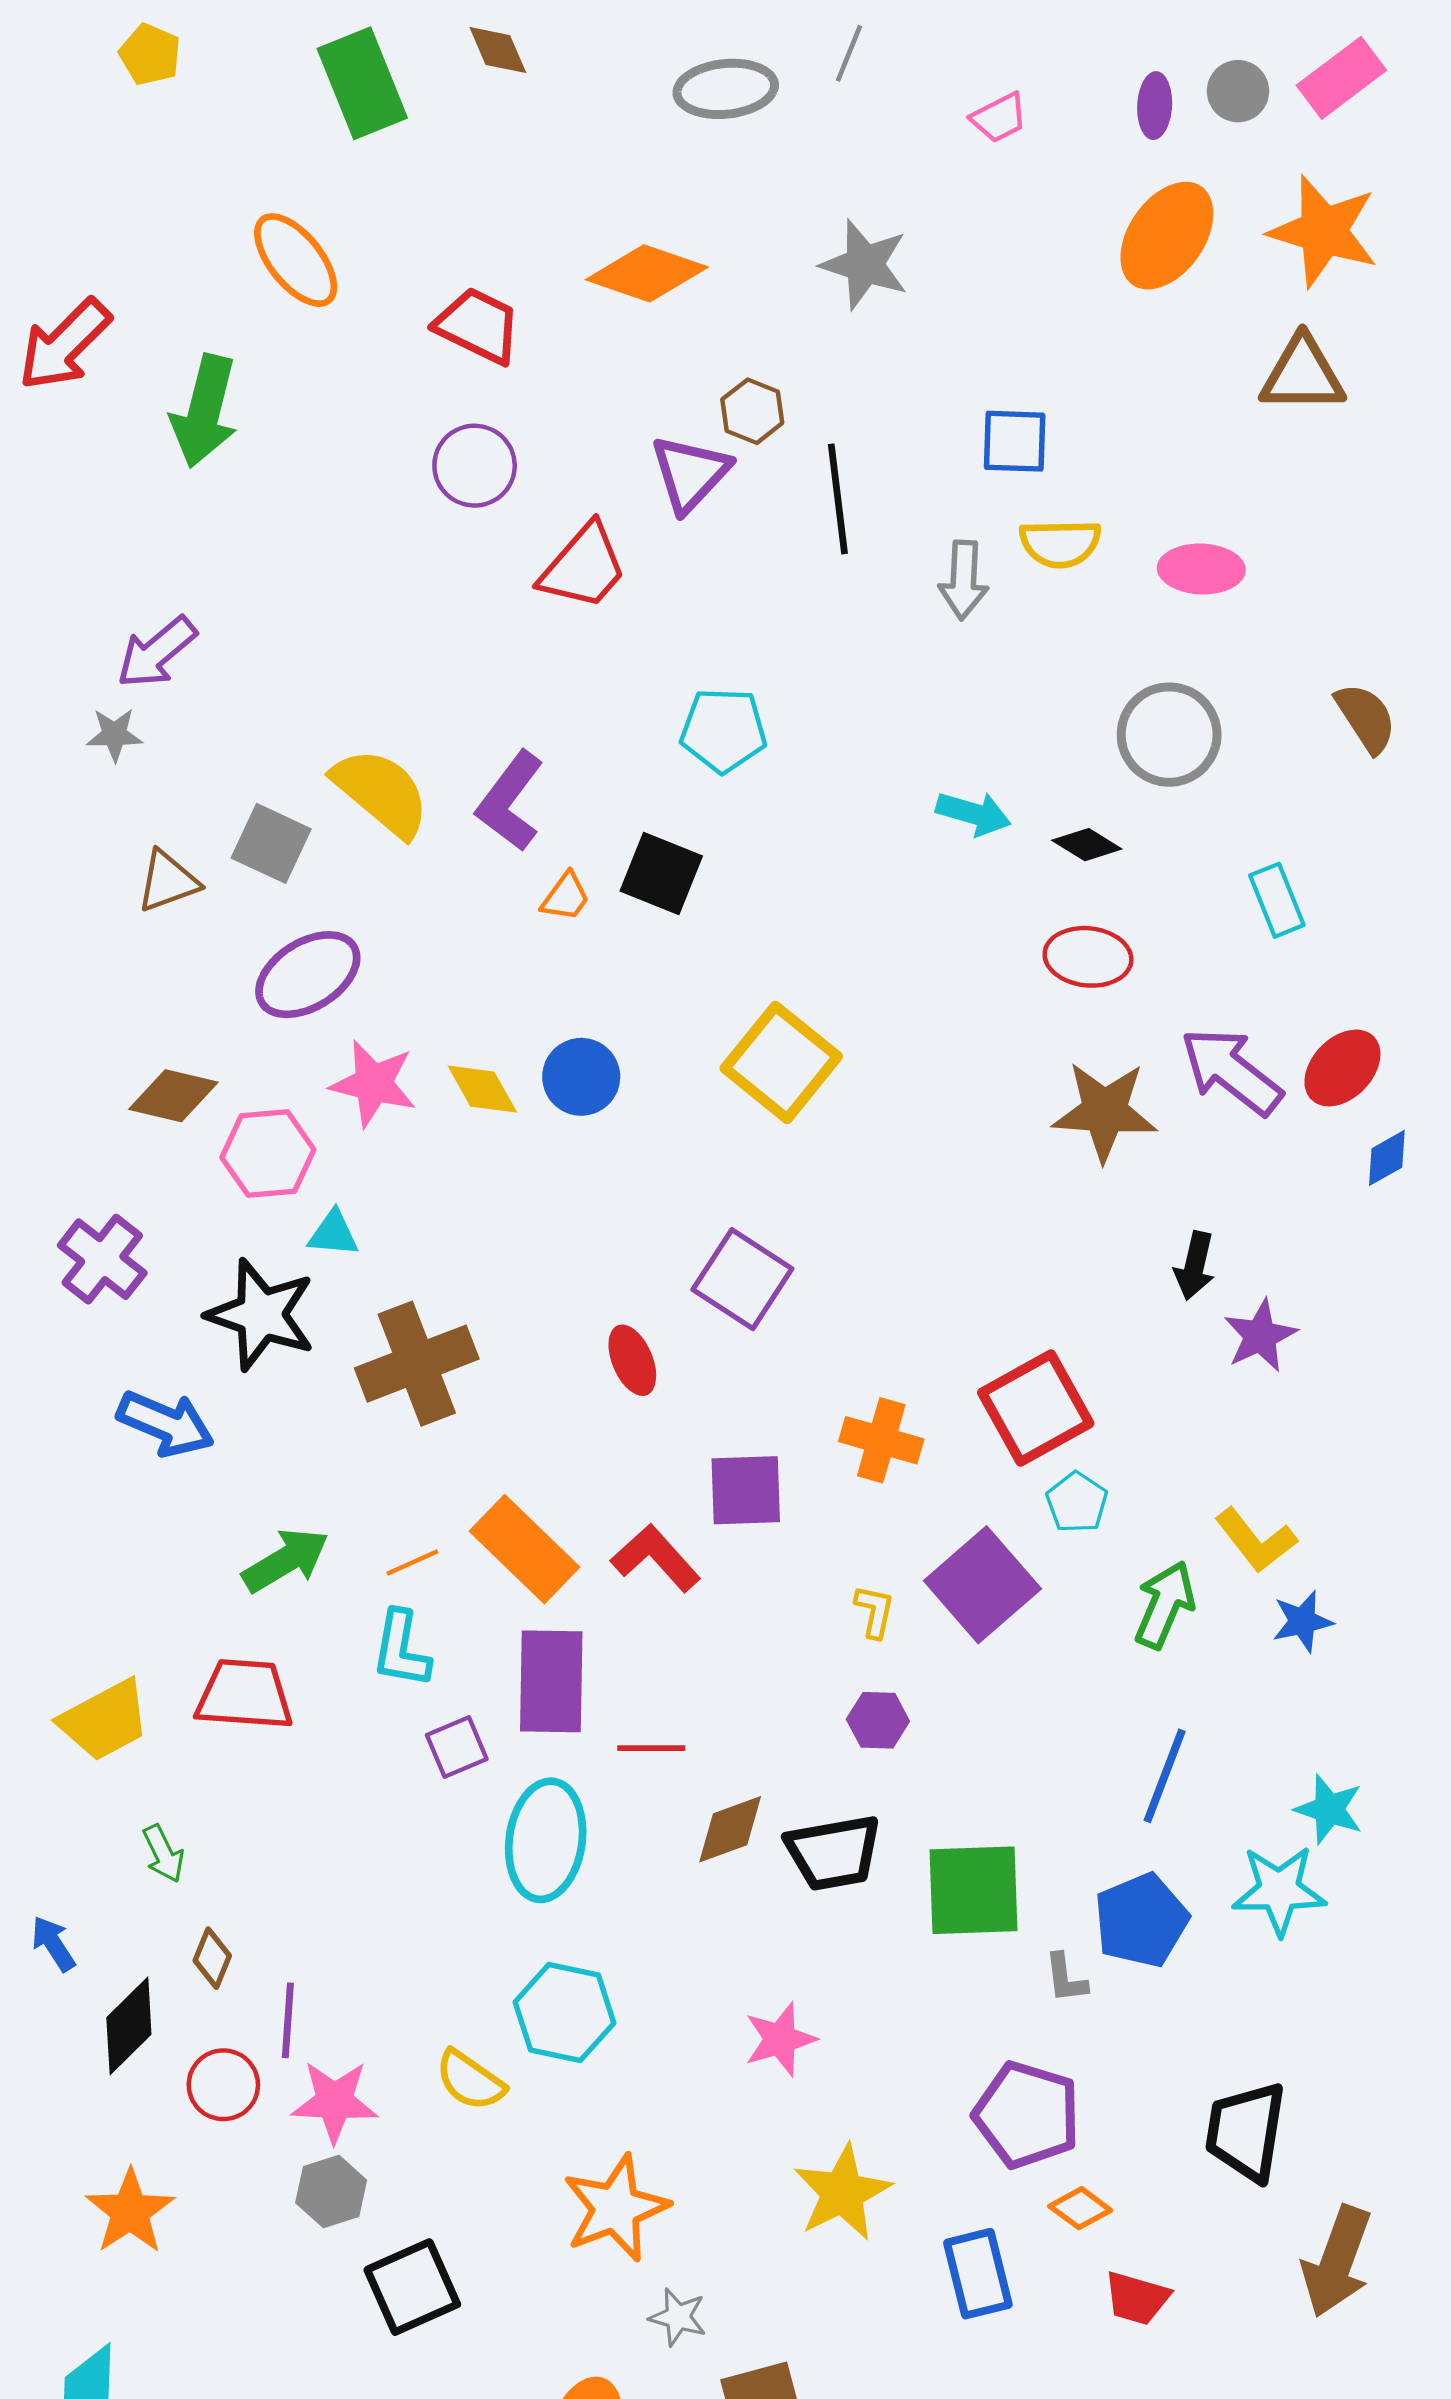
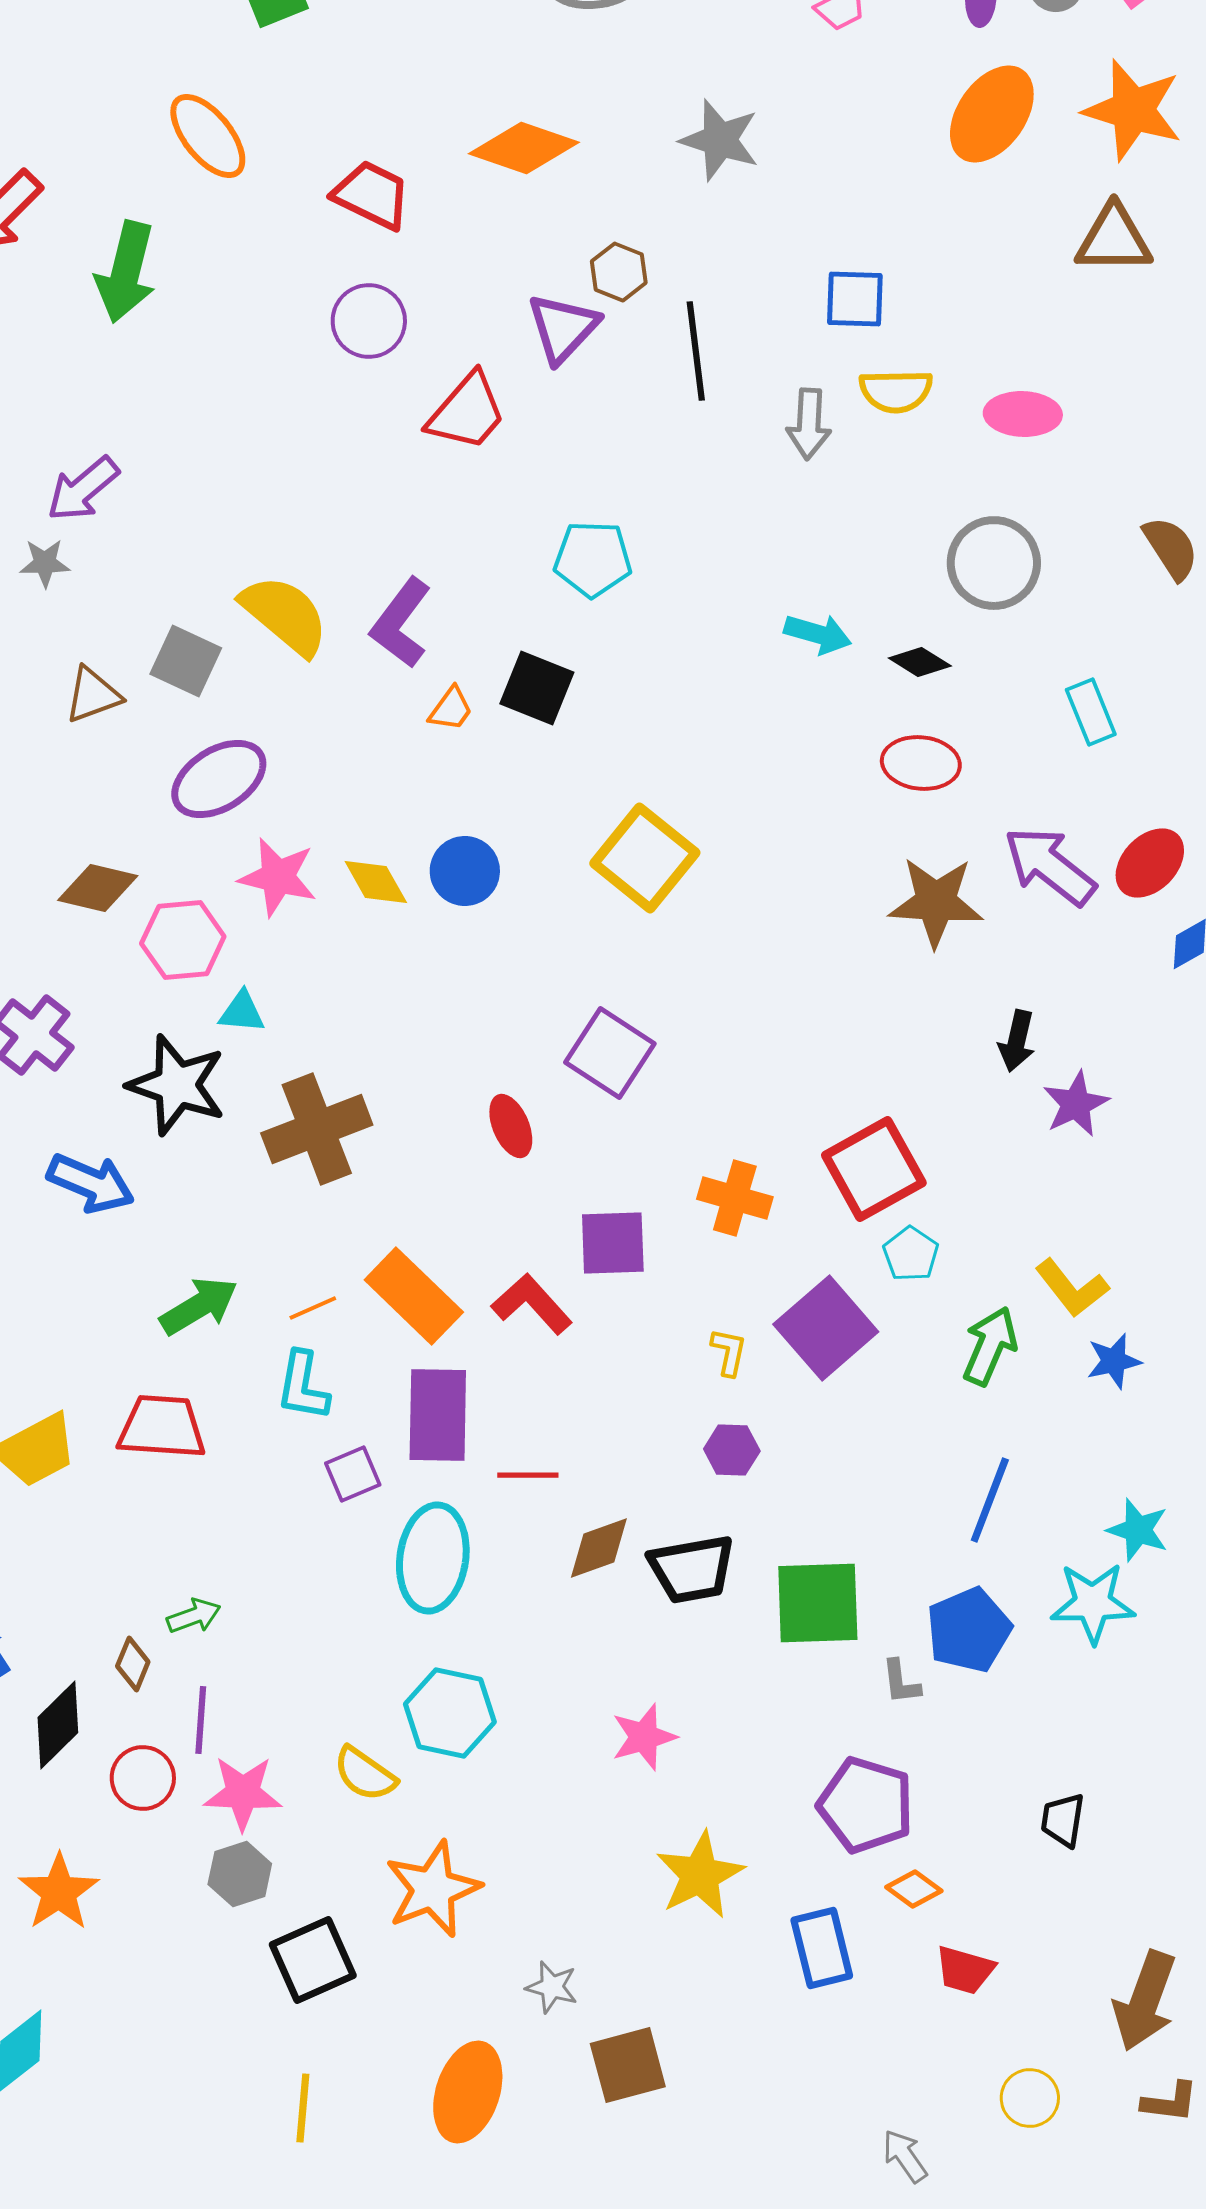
green arrow: (163, 1854) -> (194, 1616), moved, turned -84
black trapezoid: (1246, 2131) -> (1063, 1820), size x0.6
orange star: (616, 2208) -> (433, 1889), moved
brown arrow: (1337, 2261) -> (1145, 2001), moved

